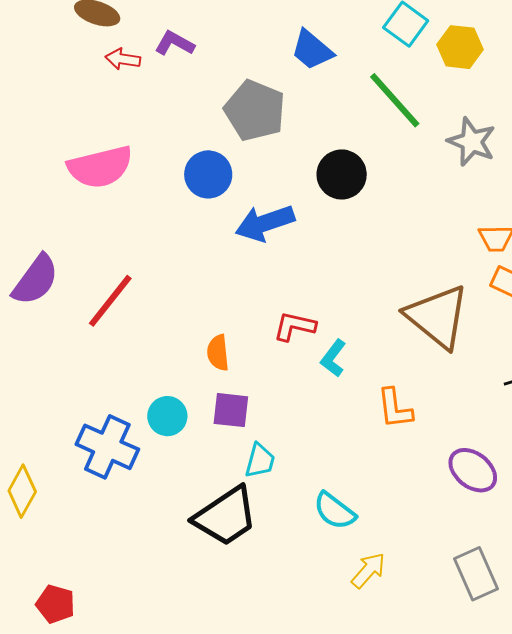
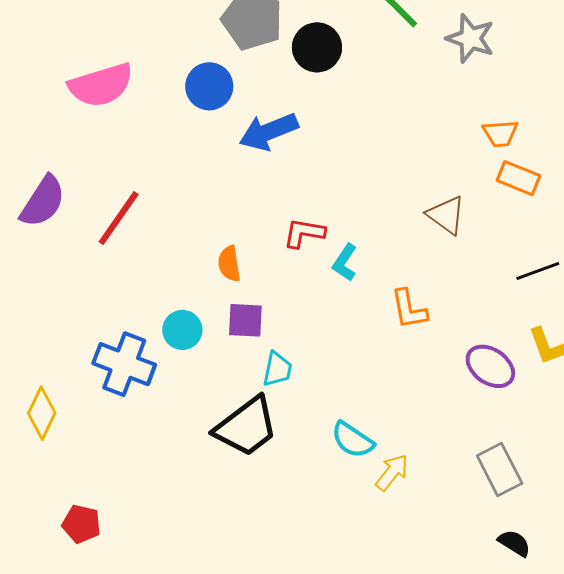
black circle: (342, 174) -> (317, 47), moved
brown triangle: (437, 317) -> (446, 215), size x0.6
cyan semicircle: (335, 511) -> (353, 440), moved

